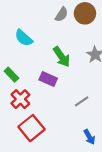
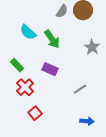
green arrow: (62, 57) -> (52, 39), moved
red square: (31, 128) -> (35, 113), size x0.6
blue arrow: (89, 137) -> (87, 121), turned -56

